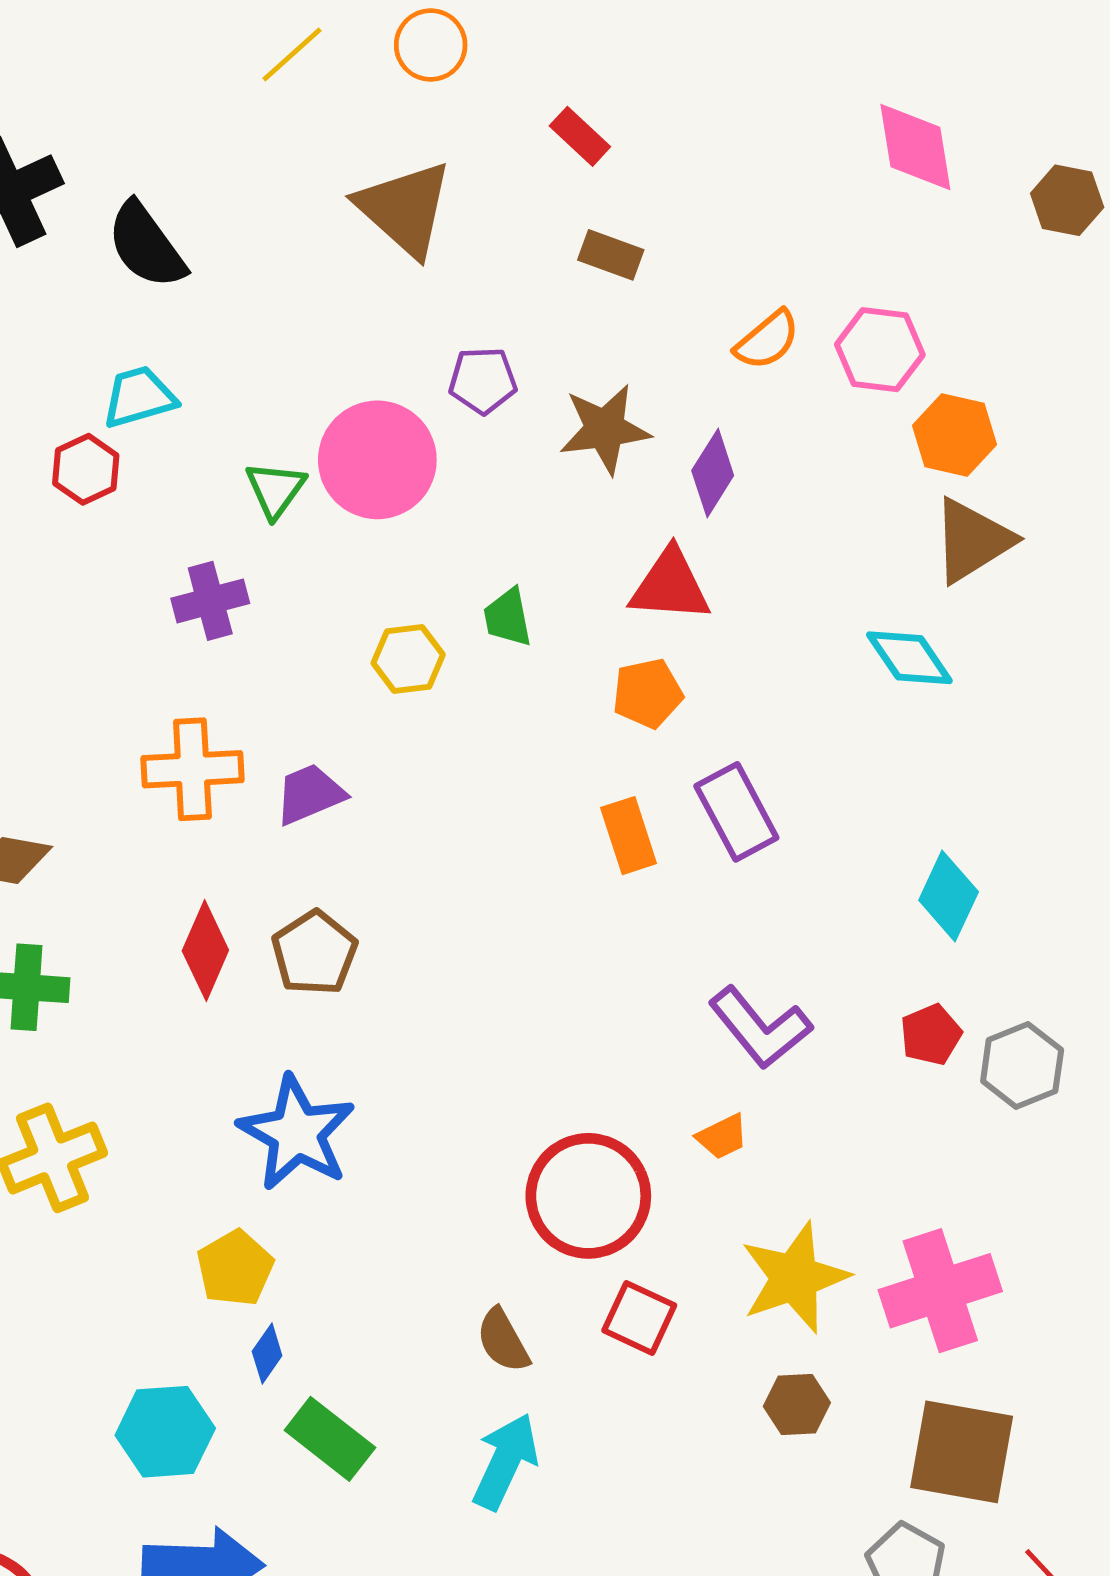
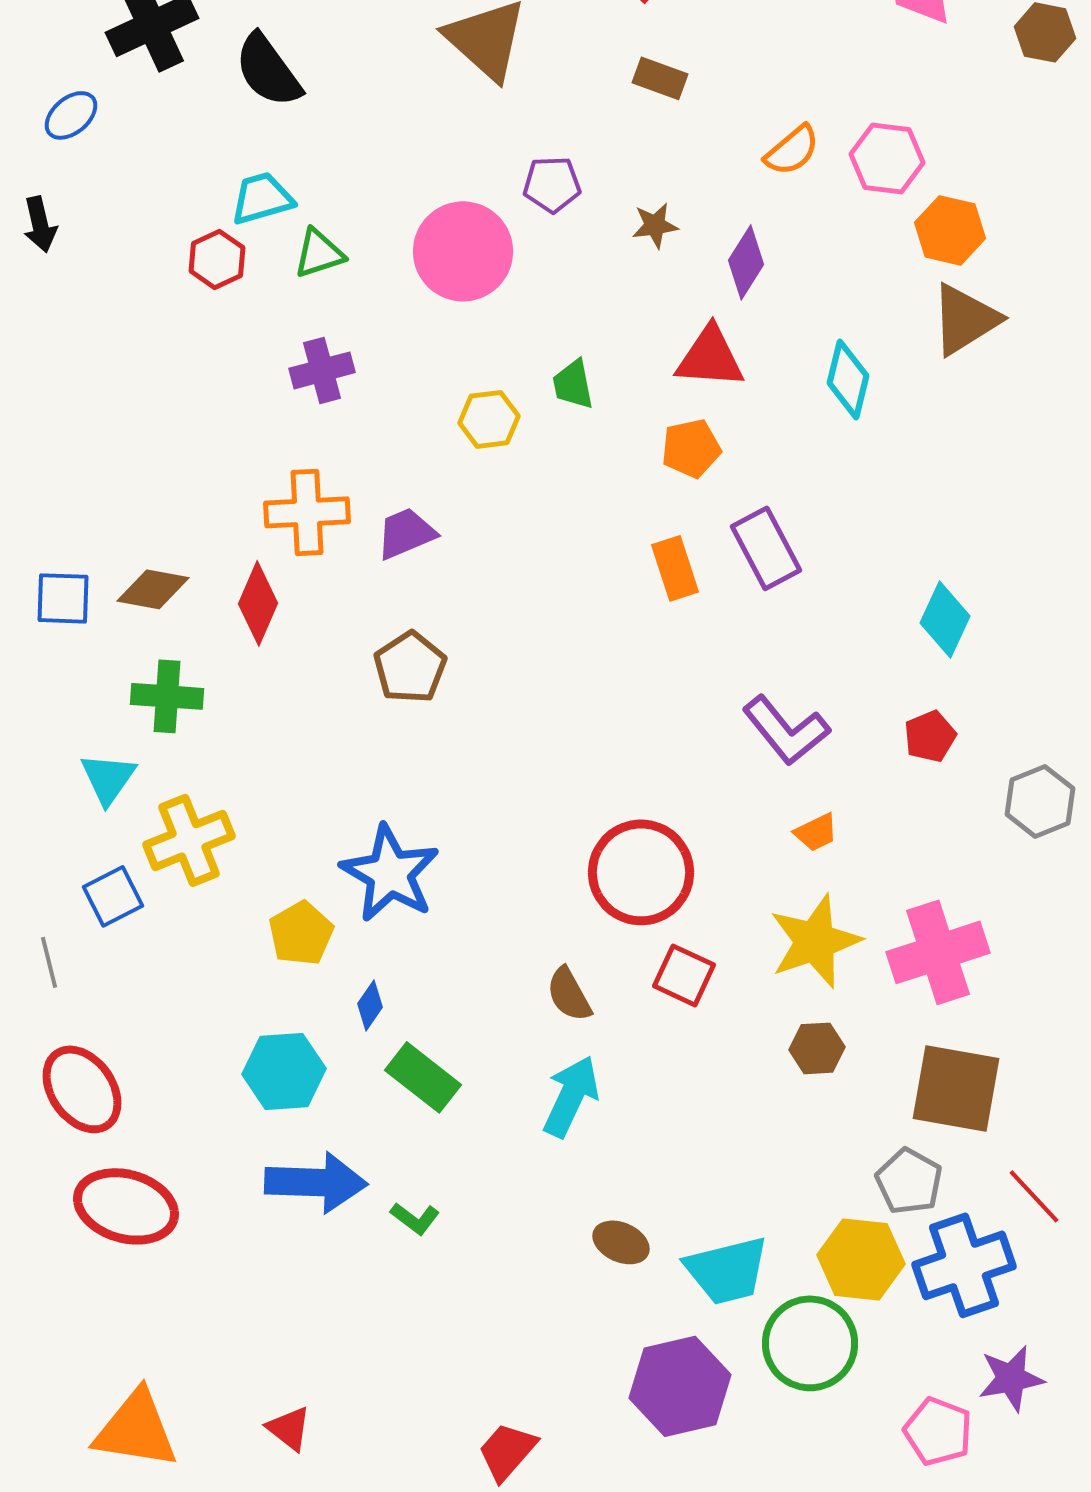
brown star: (605, 429) -> (655, 225), size x0.6
green triangle: (275, 489) -> (319, 253), moved, turned 36
cyan diamond: (909, 658) -> (848, 379), moved, turned 48
red diamond: (205, 951) -> (258, 603), moved
gray hexagon: (1022, 1065) -> (1040, 801), moved
blue star: (297, 1133) -> (390, 873), moved
orange trapezoid: (722, 1137) -> (816, 832), moved
yellow pentagon: (235, 1268) -> (301, 933), moved

